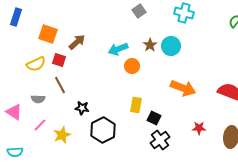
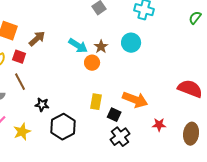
brown star: (150, 45) -> (101, 47), moved
cyan arrow: (118, 49) -> (78, 46), turned -126
orange arrow: (183, 88) -> (135, 100), moved

